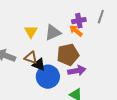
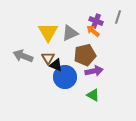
purple cross: (79, 21) -> (96, 21), turned 32
yellow triangle: (31, 32) -> (48, 32), size x1.5
brown triangle: (31, 58) -> (48, 58), turned 40

